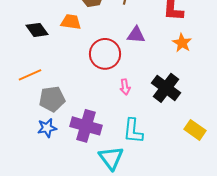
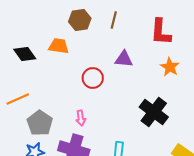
red circle: (105, 54) -> (93, 78), size x0.7
pink arrow: (125, 87) -> (81, 118), moved
gray pentagon: (52, 99) -> (40, 123), turned -30

